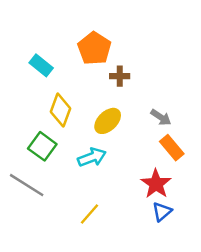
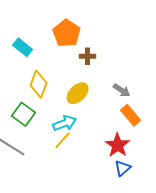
yellow line: (89, 214) -> (63, 140), moved

